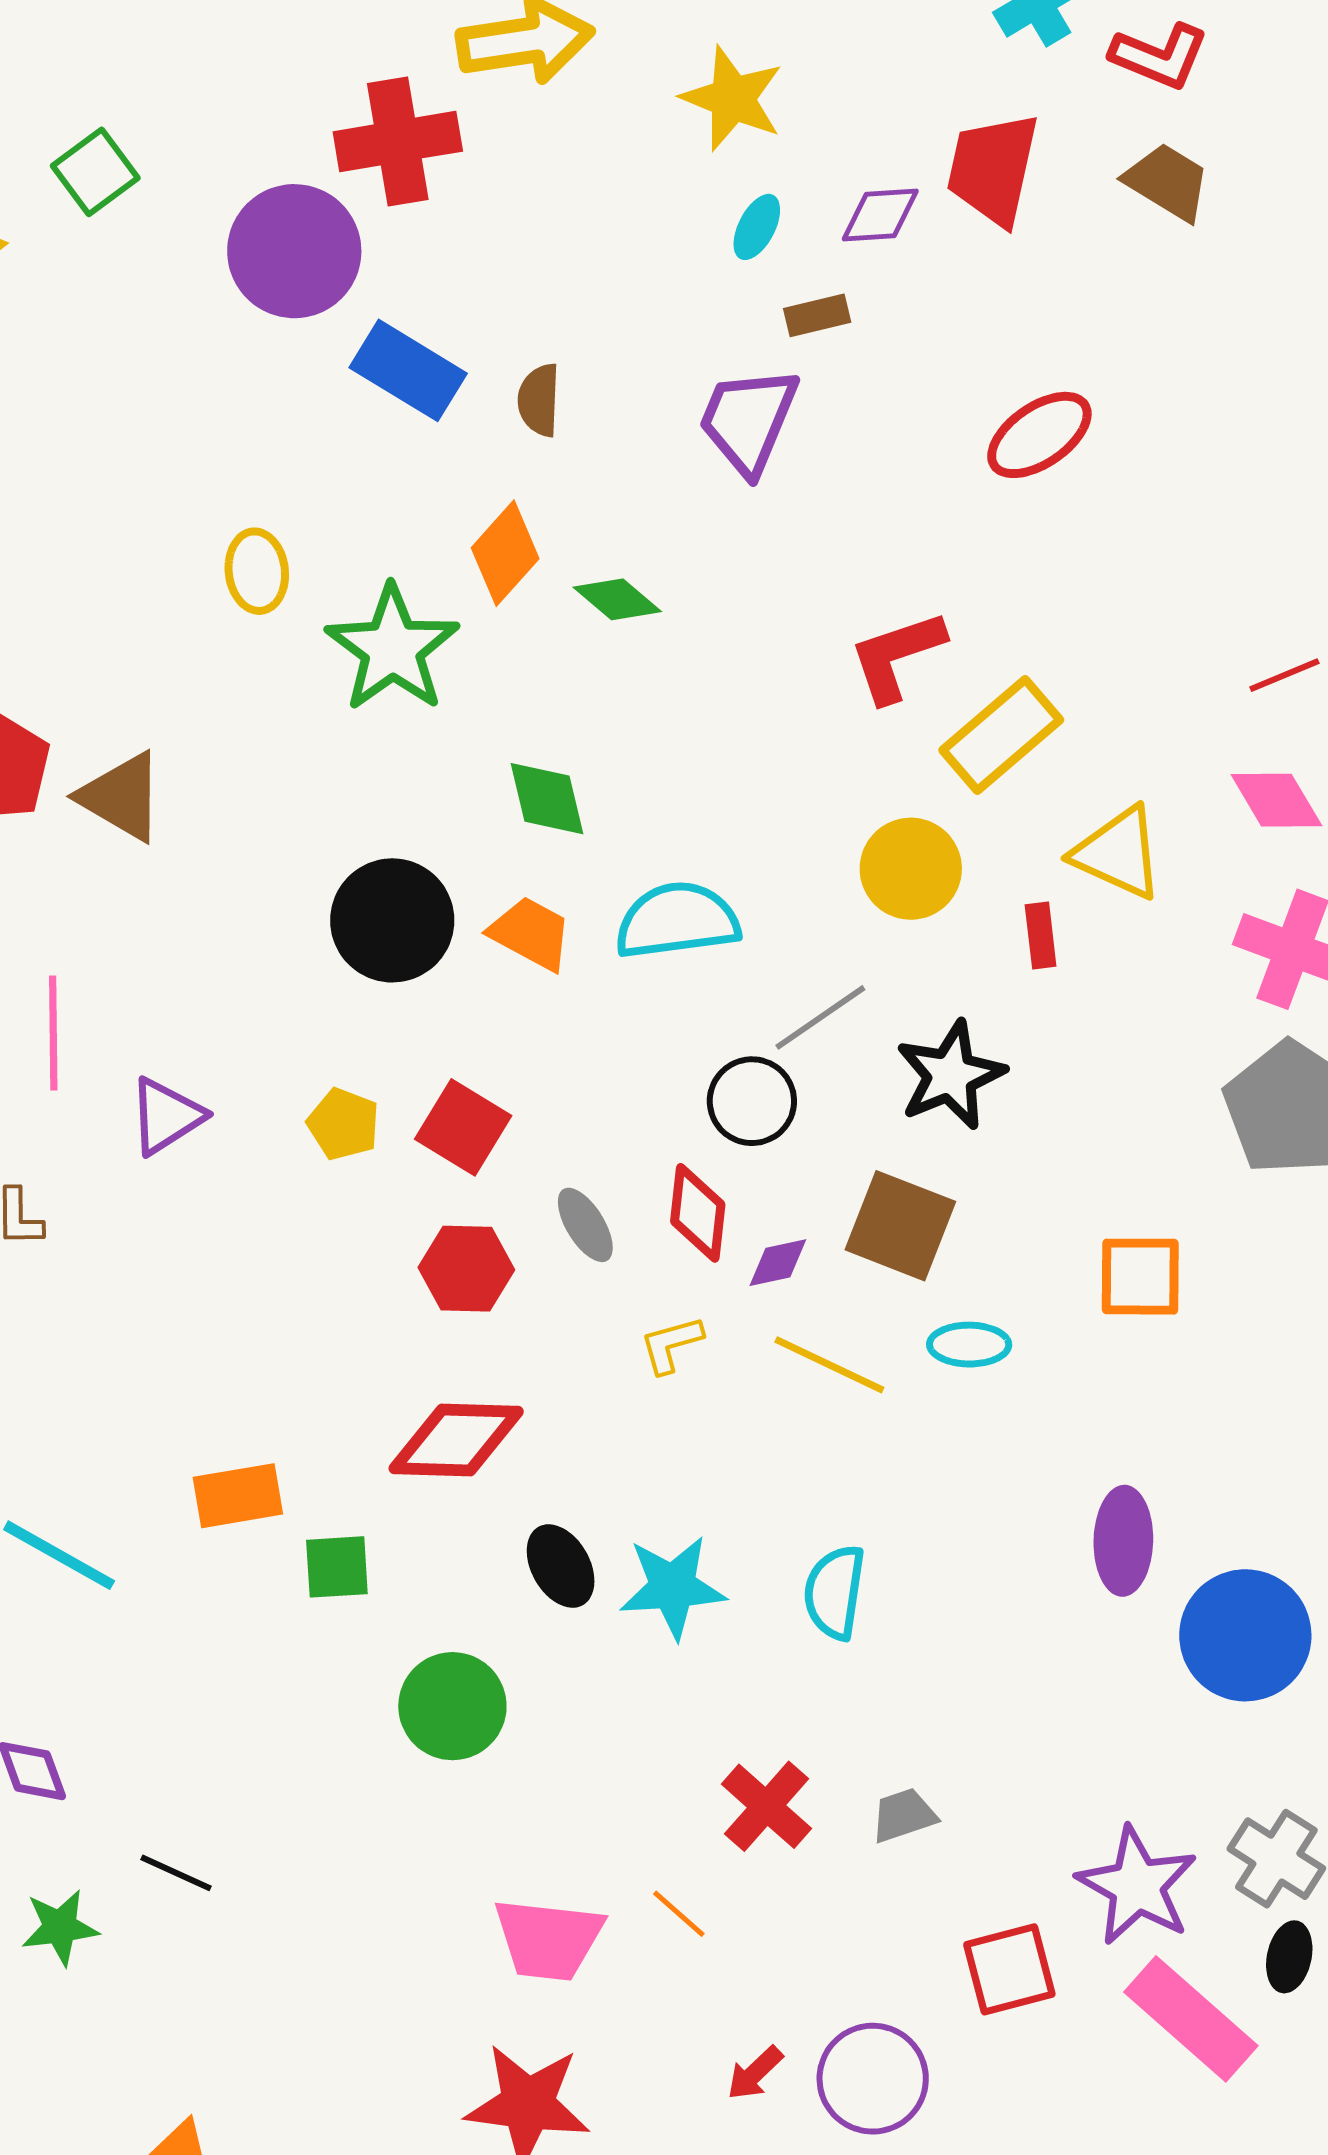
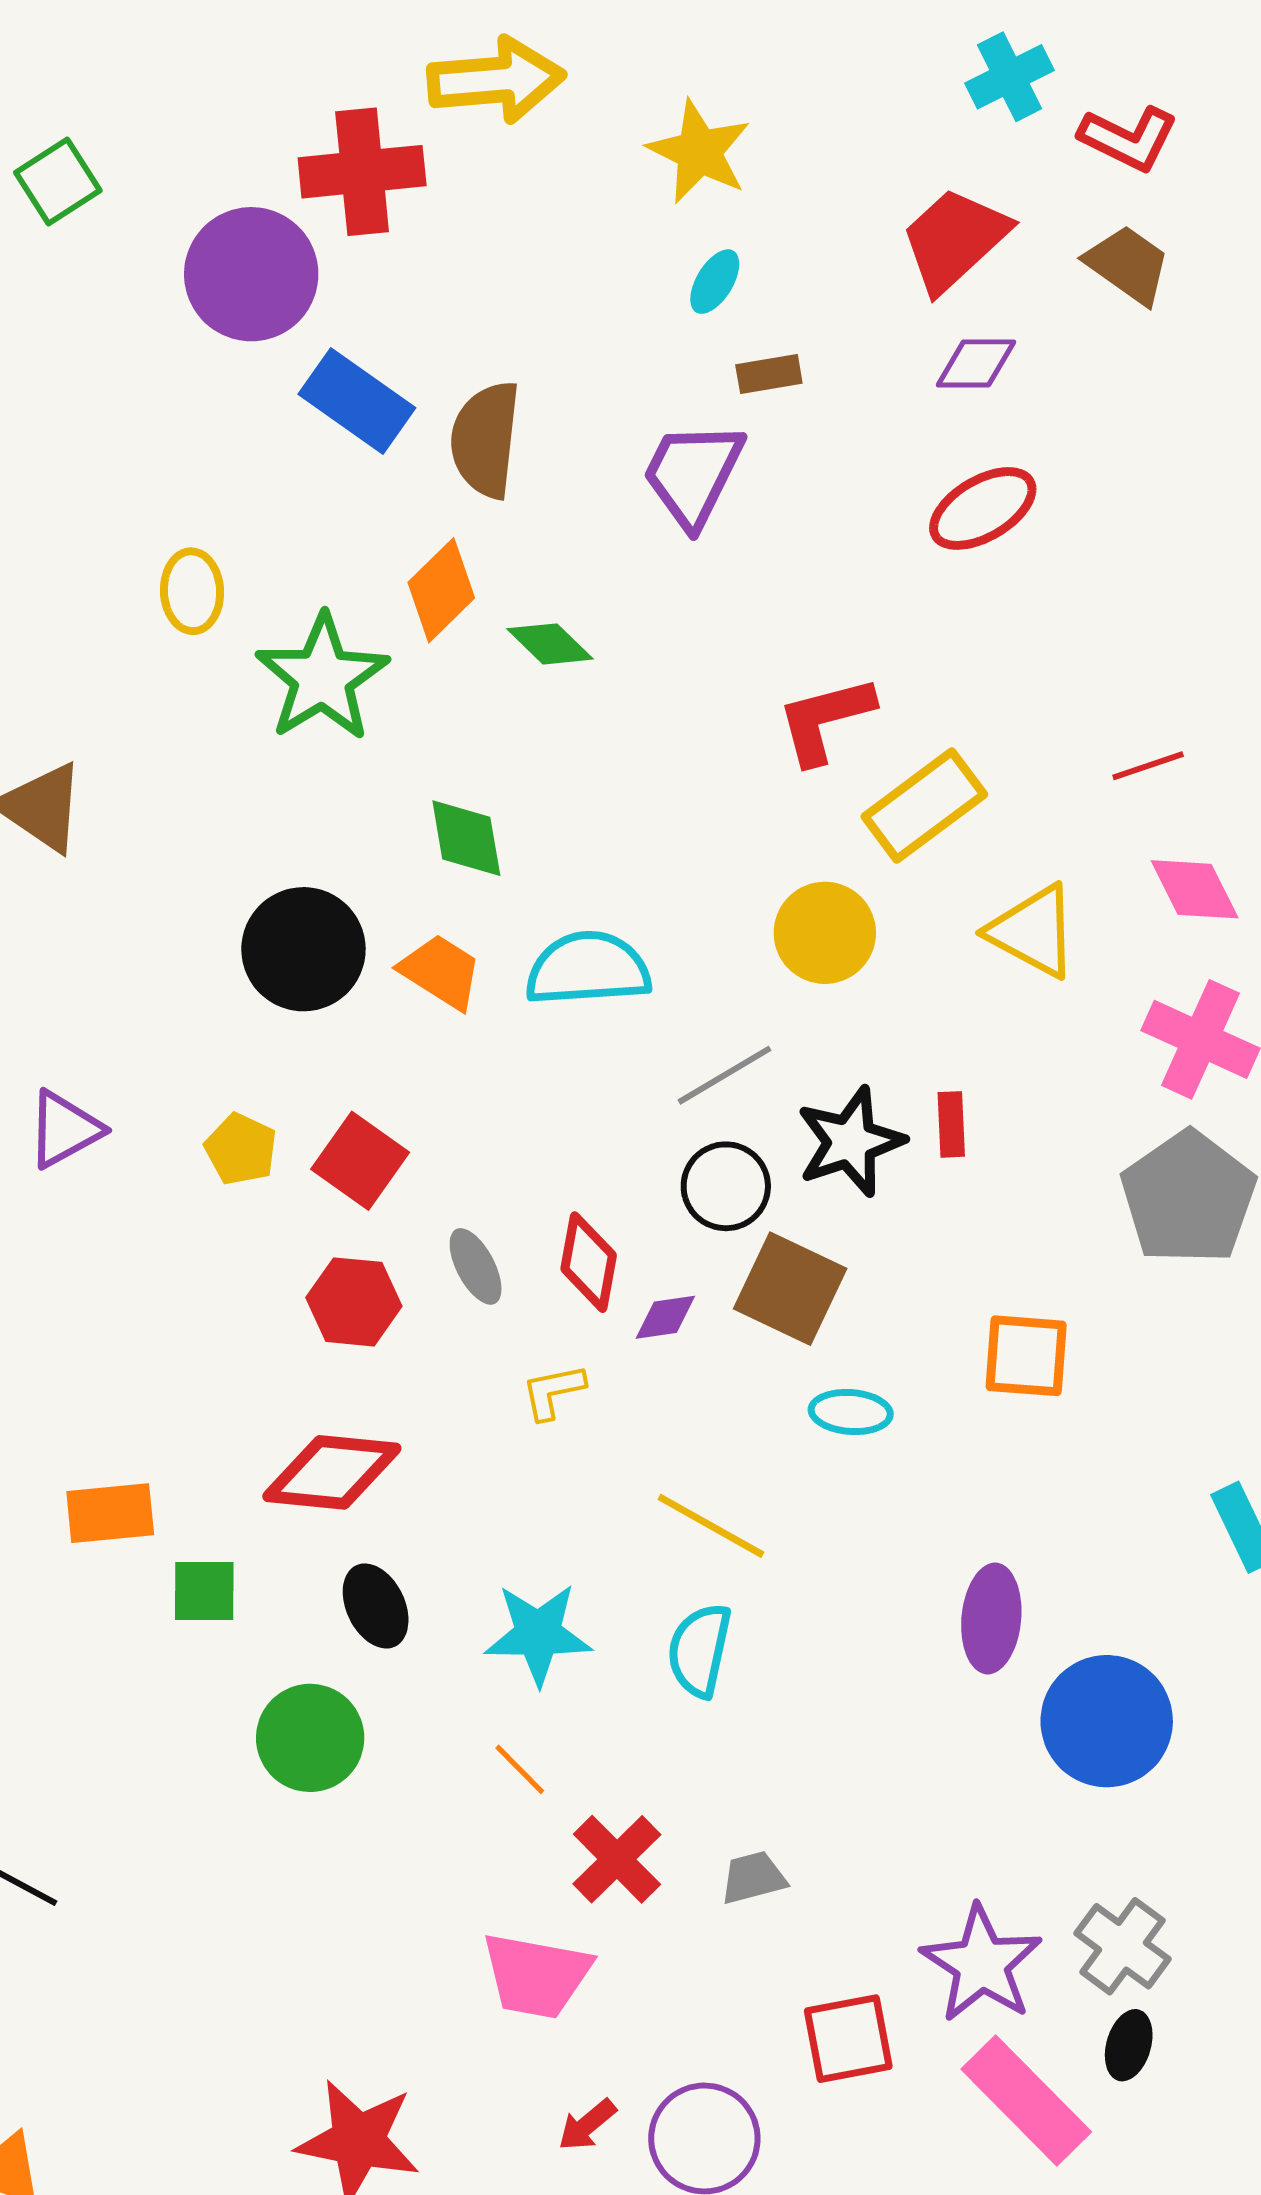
red trapezoid: (993, 169) -> (954, 240), turned 31
purple diamond: (880, 215) -> (976, 363), moved
brown semicircle: (539, 400) -> (485, 439), size x1.6
red line: (1284, 675) -> (1148, 766), moved
red rectangle: (1041, 935) -> (951, 1124), moved
black circle: (752, 1101) -> (726, 1186), moved
yellow line: (829, 1365) -> (711, 1526), moved
black ellipse: (561, 1566) -> (376, 1606), moved
orange line: (679, 1914) -> (520, 1769), moved
pink trapezoid: (548, 1939) -> (536, 1975), moved

